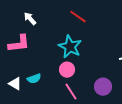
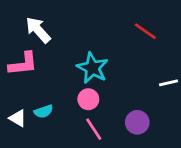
red line: (78, 17) -> (145, 31), moved
white arrow: (30, 19) -> (38, 30), size x1.5

